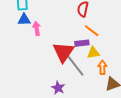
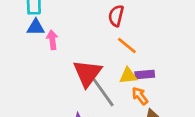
purple rectangle: (82, 43) -> (145, 75), moved
orange arrow: (102, 67) -> (140, 96), turned -40

